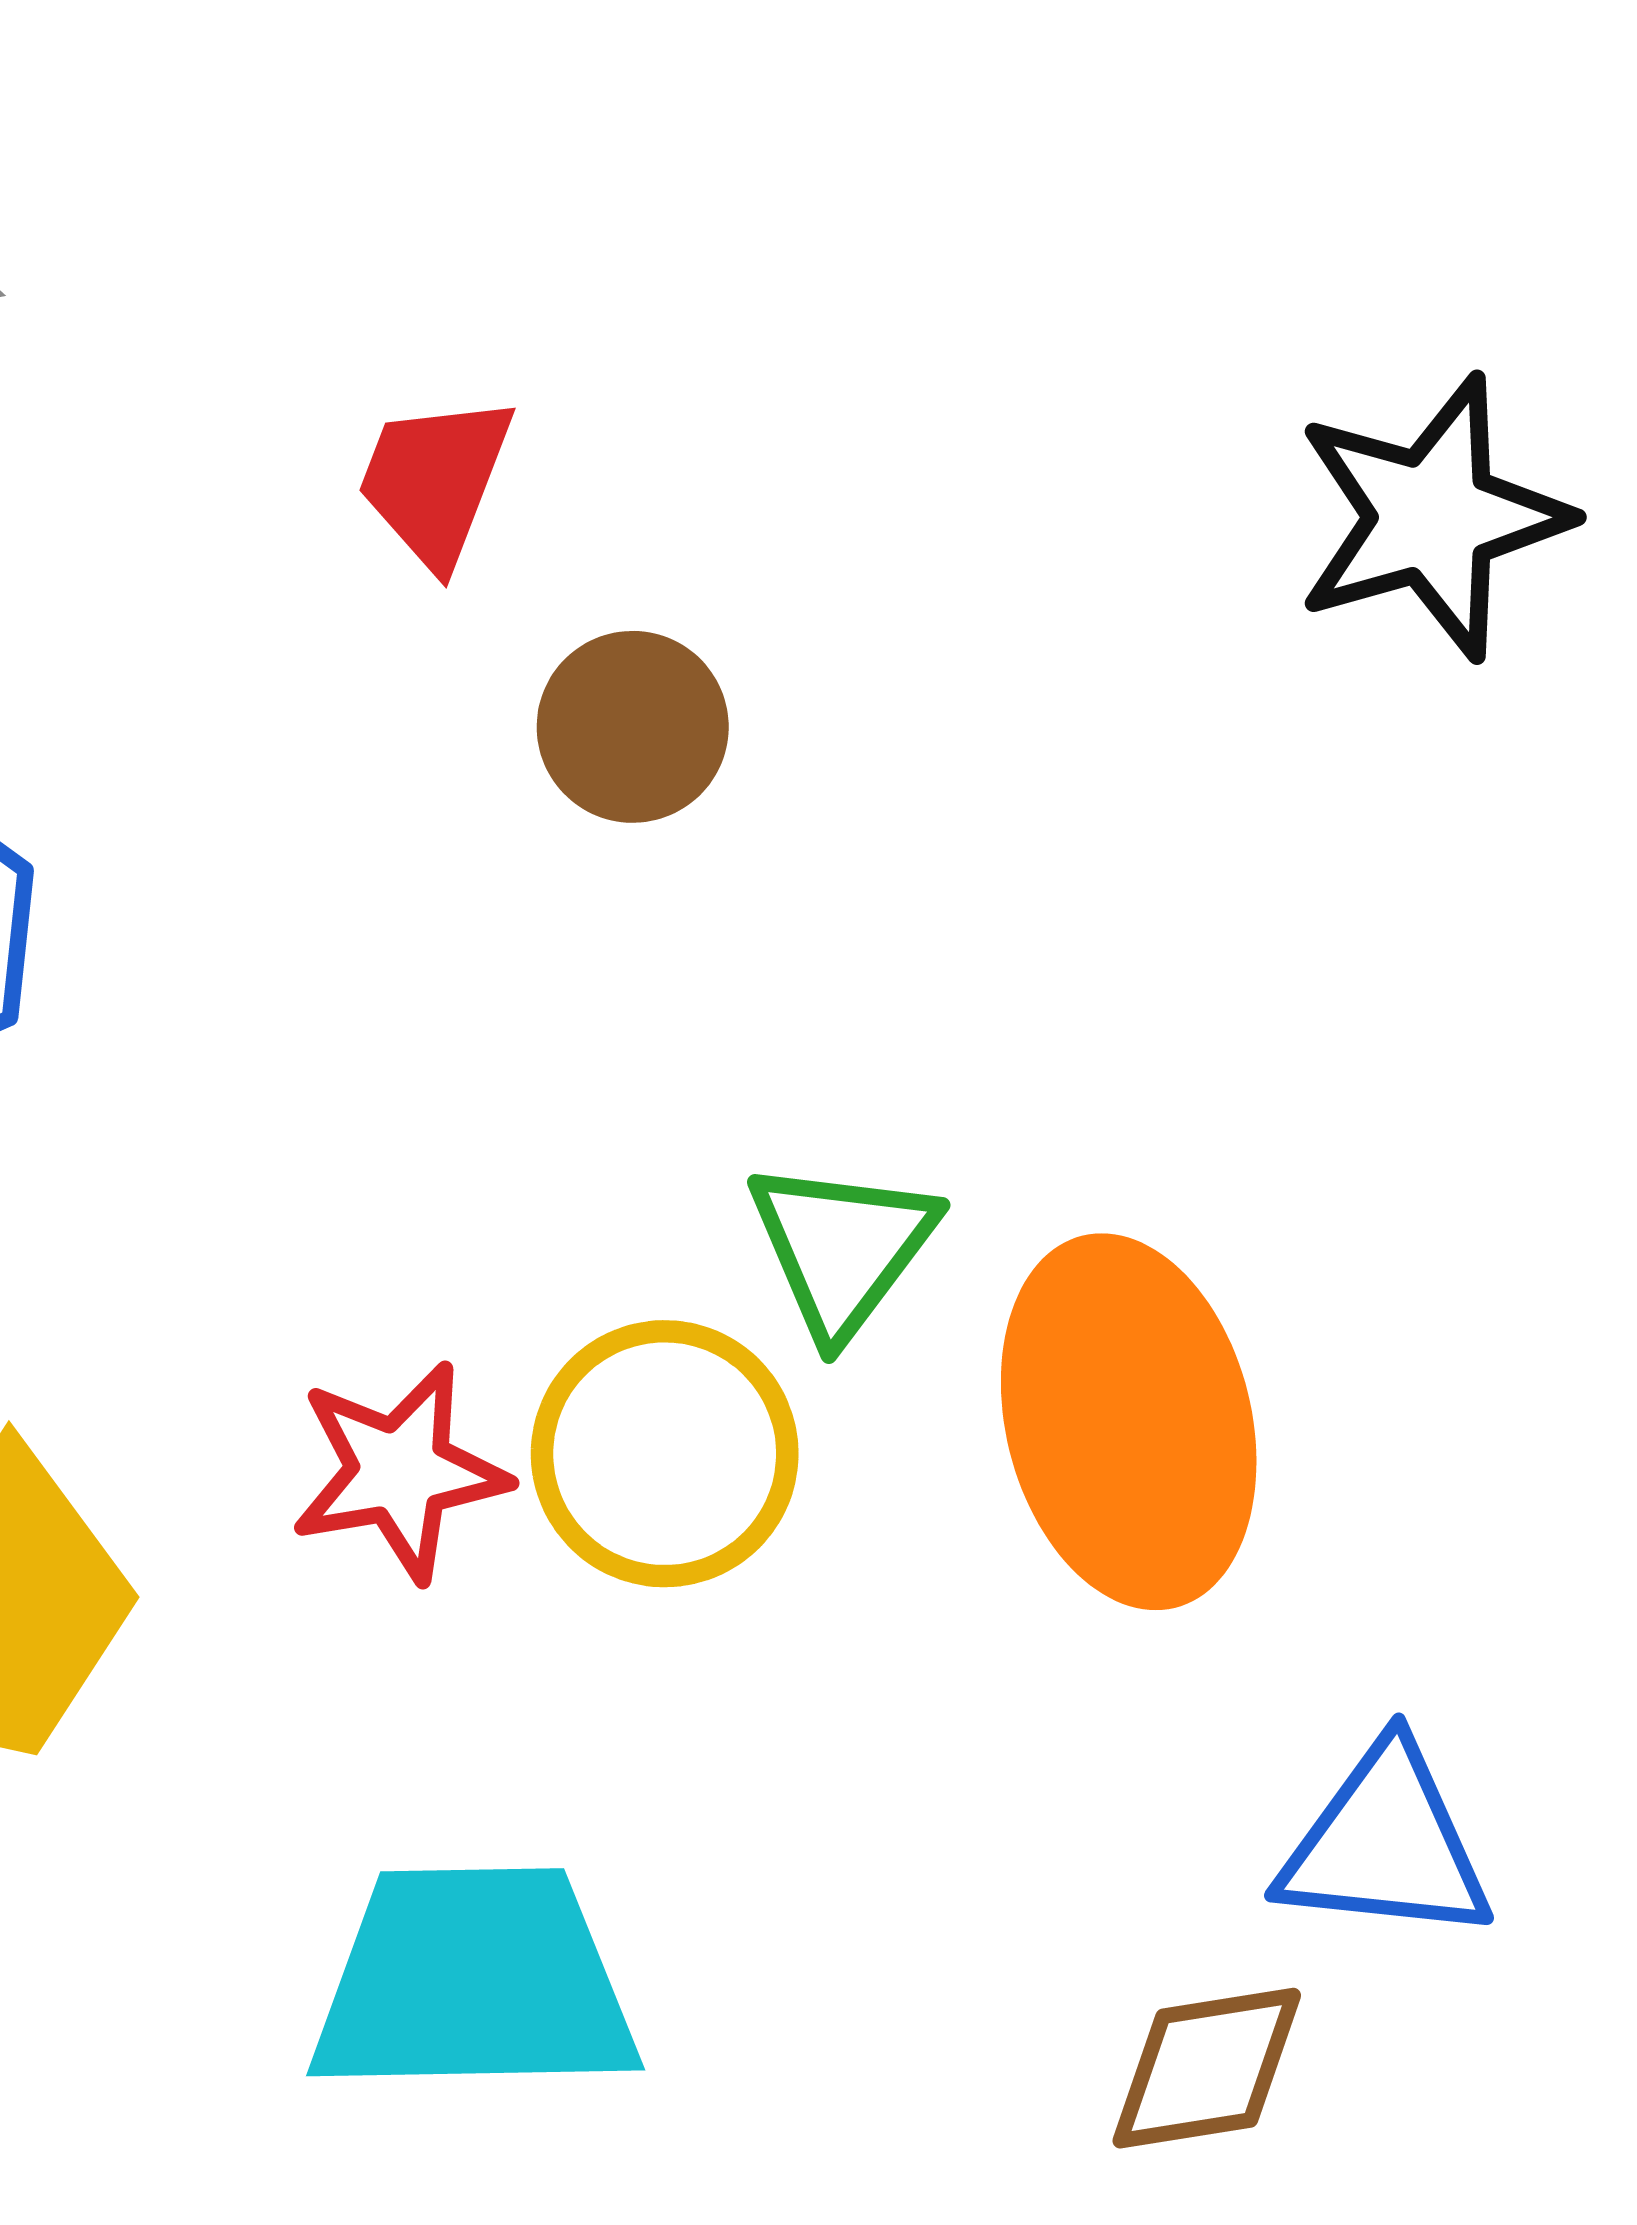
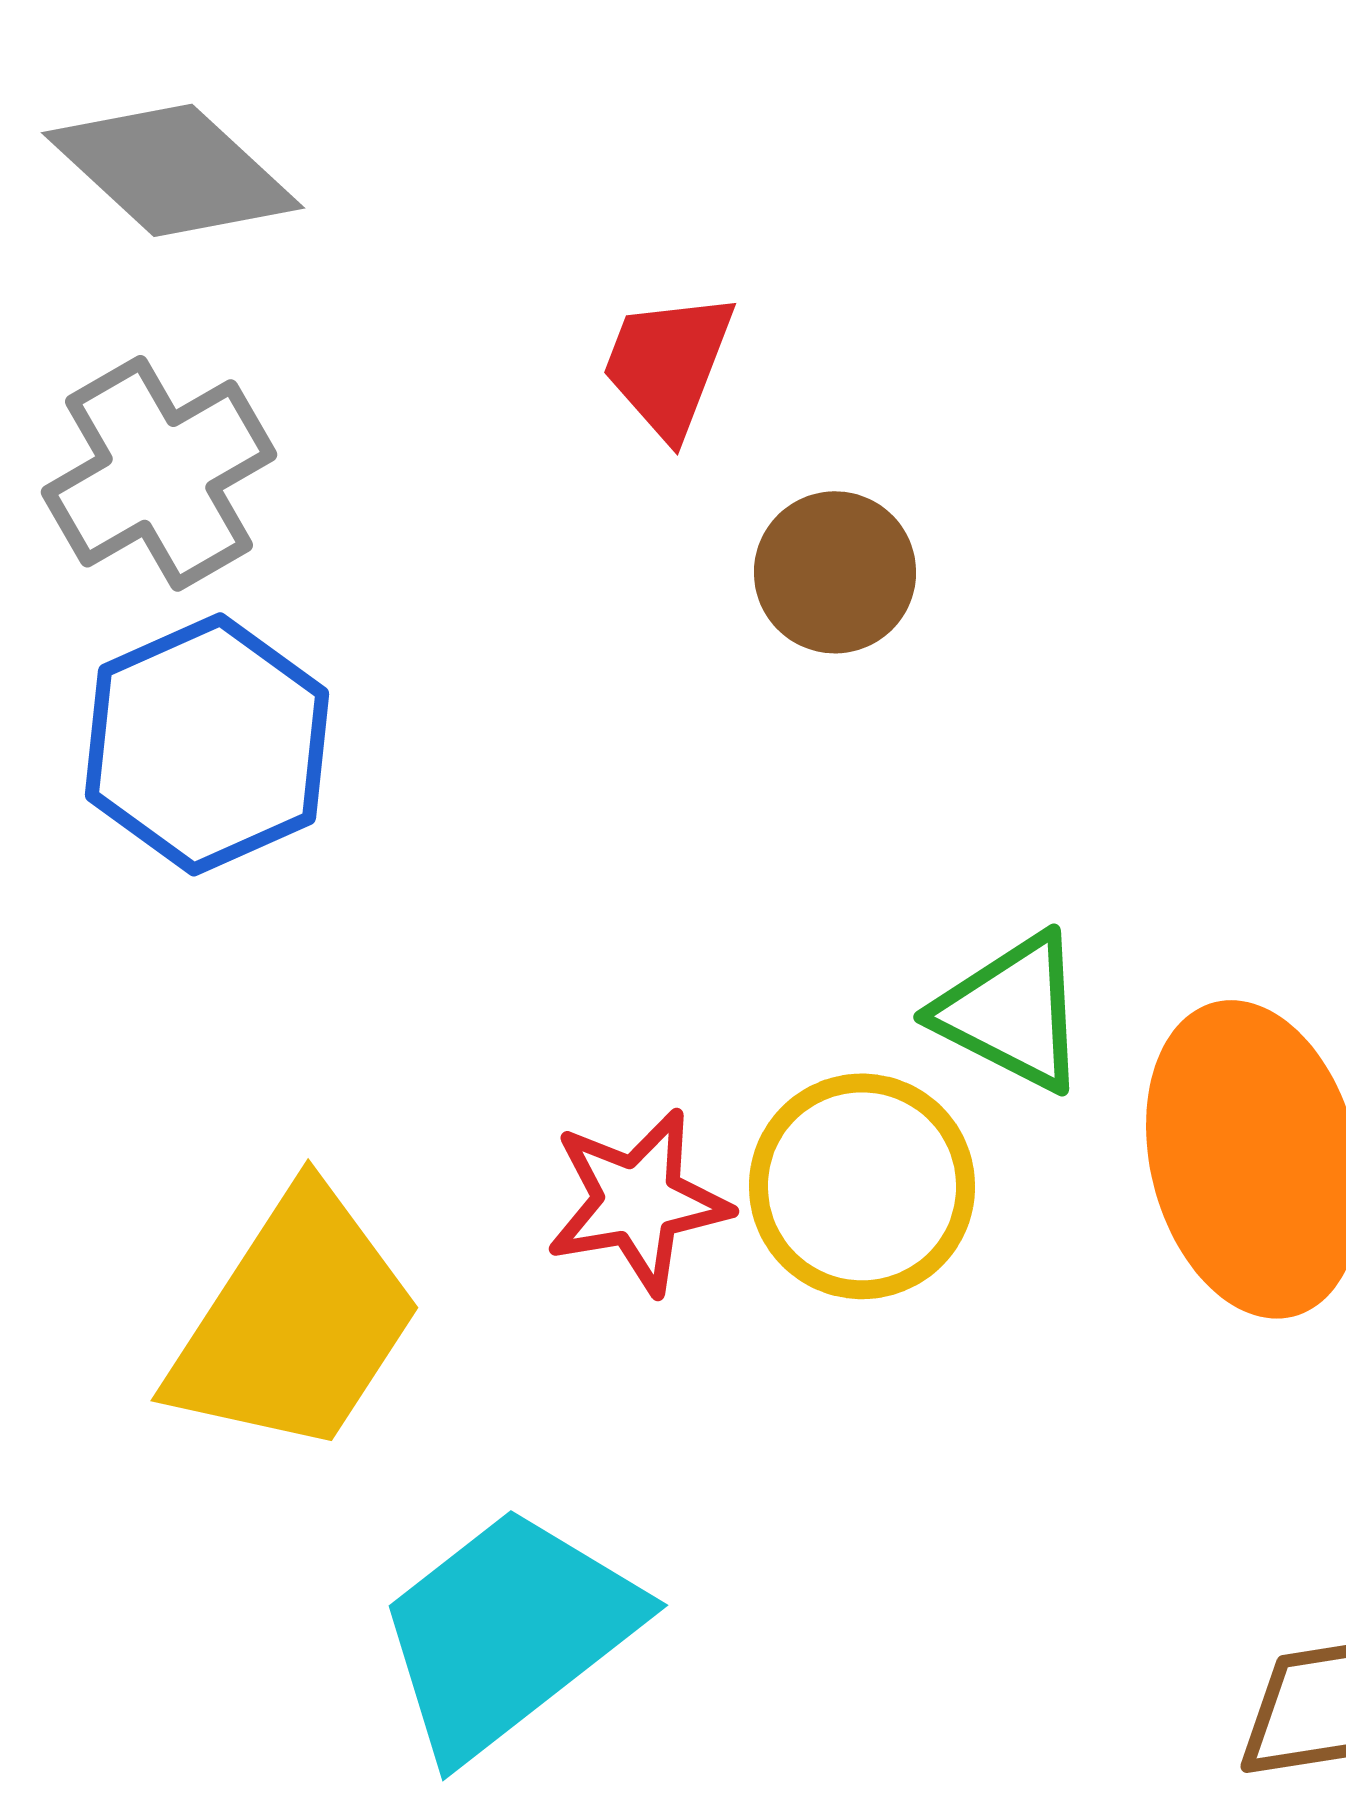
green triangle: (842, 1248) -> (1012, 1012), turned -40
cyan trapezoid: (474, 1982) -> (508, 1632), moved, turned -37

